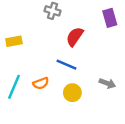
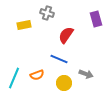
yellow rectangle: (14, 41) -> (24, 25), moved
gray arrow: (107, 83) -> (86, 74), moved

